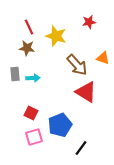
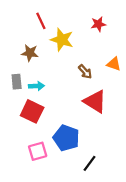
red line: (29, 27) -> (41, 21), moved
brown arrow: (77, 65) -> (85, 72), size x0.6
red square: (31, 113) -> (32, 111), moved, size x1.5
blue pentagon: (60, 125) -> (66, 138), turned -30

